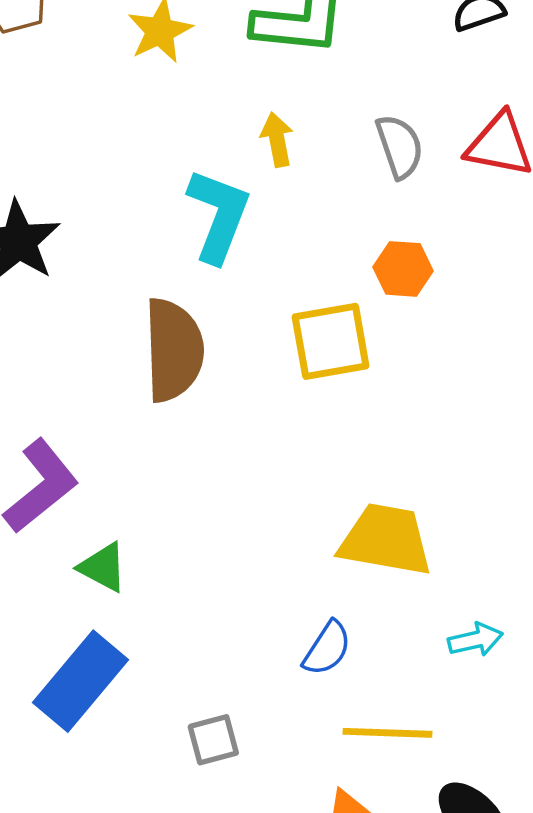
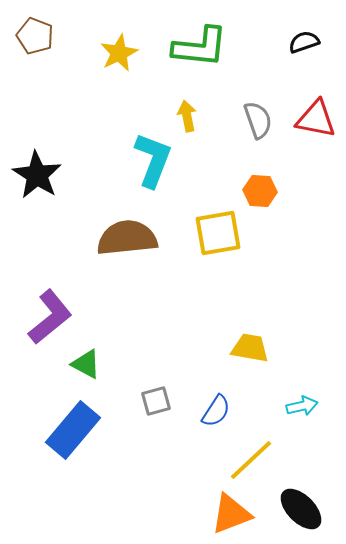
brown semicircle: (174, 350) -> (127, 238), turned -94
yellow trapezoid: (386, 540) -> (250, 348), size x0.7
yellow line: (387, 733) -> (251, 460), turned -45
gray square: (213, 740) -> (156, 401), moved

